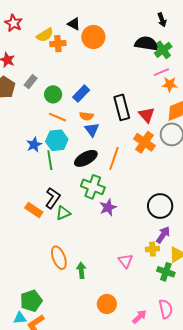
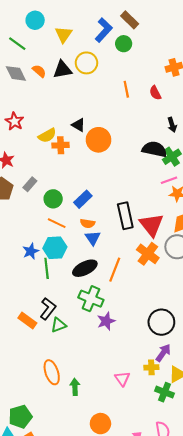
red triangle: (147, 115) -> (151, 225), size x1.4

